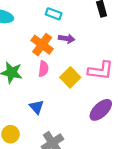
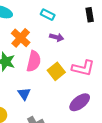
orange cross: (42, 45) -> (21, 38), moved
pink semicircle: (43, 69) -> (34, 61), size x1.5

